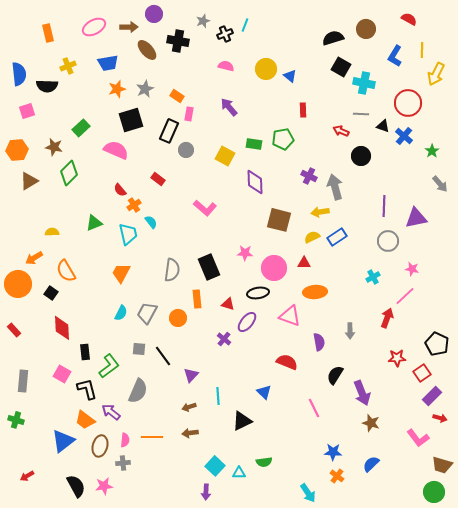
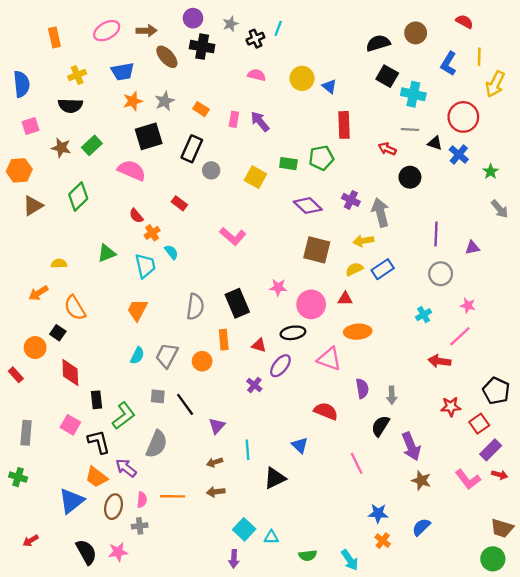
purple circle: (154, 14) -> (193, 18), moved
black semicircle: (47, 86) -> (70, 106), moved
red rectangle: (303, 110) -> (344, 125), size x1.6
pink rectangle: (189, 114) -> (234, 119), moved
brown star: (54, 147) -> (61, 148), moved
purple diamond: (255, 182) -> (308, 206), moved, turned -45
purple triangle: (416, 218) -> (472, 248), size x0.6
orange circle: (18, 284) -> (35, 348), moved, size x0.7
red arrow: (387, 318) -> (439, 361), turned -102
gray arrow: (350, 331) -> (392, 395), moved
pink L-shape: (418, 438) -> (468, 479), moved
green semicircle: (264, 462) -> (308, 555), moved

